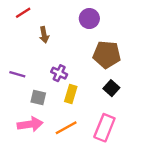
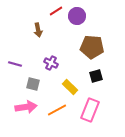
red line: (23, 13) -> (56, 11), moved
black square: (111, 88) -> (96, 76), turned 32
yellow rectangle: (71, 94) -> (70, 87), moved, turned -63

